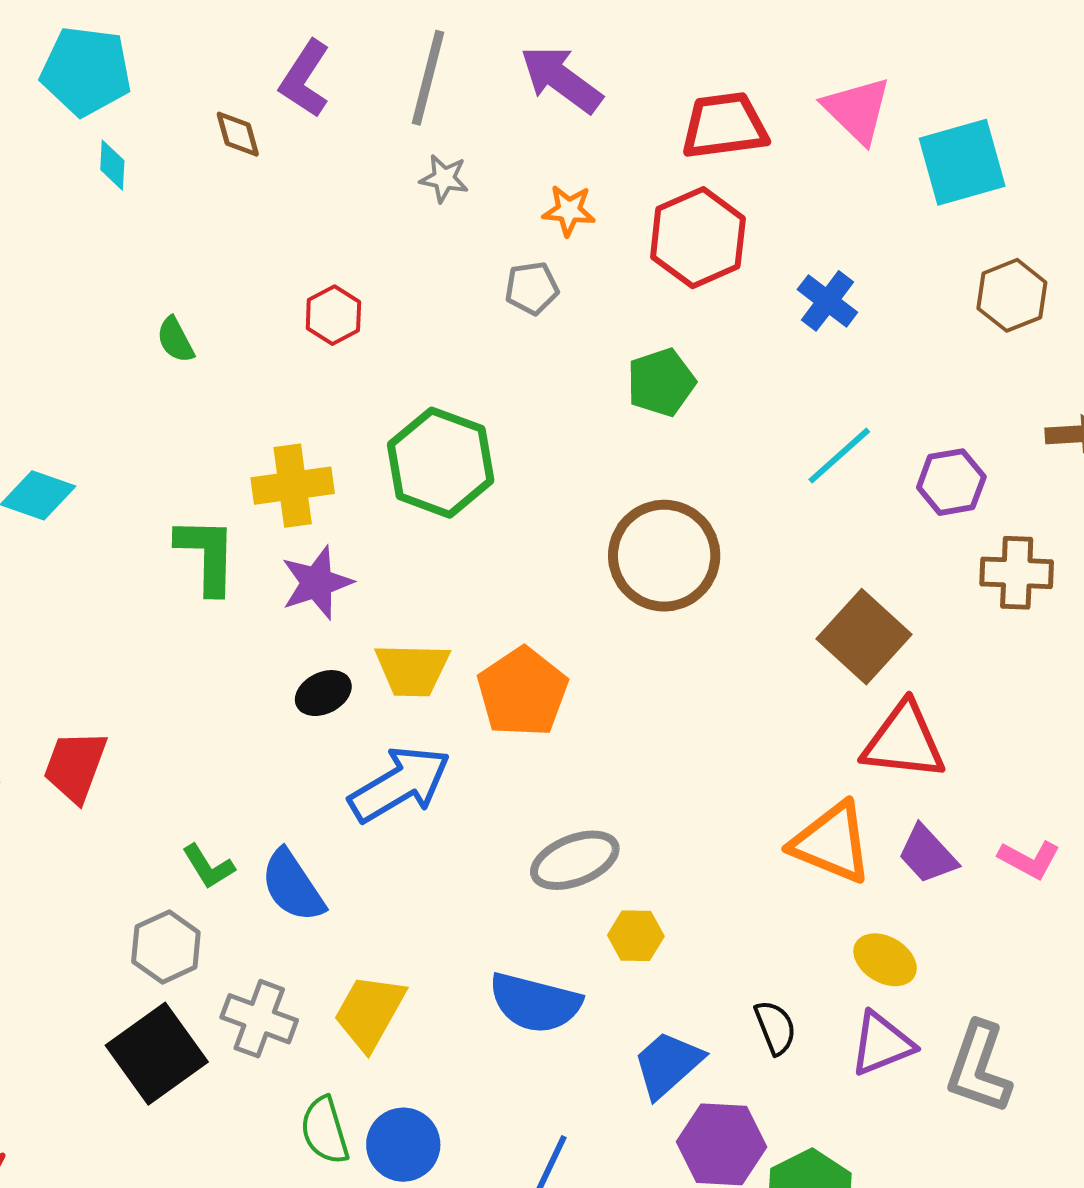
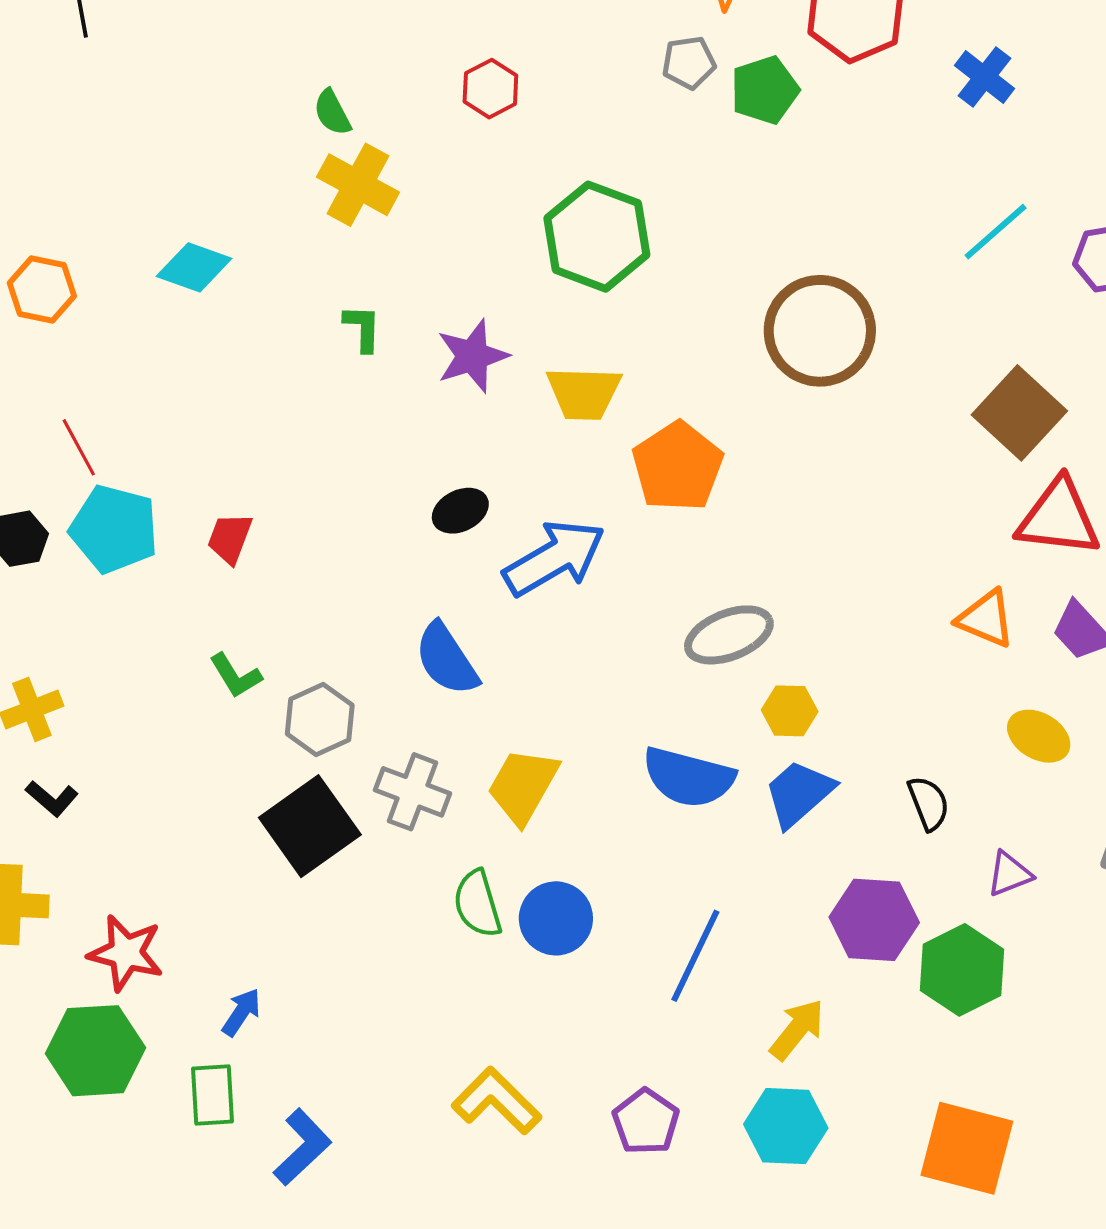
green pentagon: (661, 382) -> (765, 90), moved
yellow cross: (293, 486) -> (358, 185), moved, turned 36
green L-shape: (207, 555) -> (362, 328), size x0.6
yellow trapezoid: (412, 670) -> (584, 393), moved
black ellipse: (323, 693) -> (460, 511), moved
red trapezoid: (75, 766) -> (230, 538), size x0.7
orange triangle: (832, 843) -> (986, 619), size x0.7
green L-shape: (208, 867) -> (236, 676), moved
purple triangle: (882, 1044) -> (1009, 874), moved, size x0.7
blue trapezoid: (668, 1064) -> (799, 793), moved

